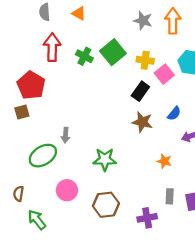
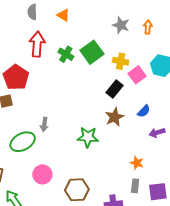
orange arrow: (173, 21) -> (148, 27), size x0.6
brown star: (142, 122) -> (115, 117), turned 30
green star: (105, 159) -> (88, 137), moved
orange star: (164, 161) -> (137, 163), moved

